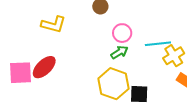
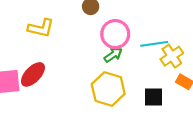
pink circle: (122, 33) -> (115, 34), size x1.4
black square: (139, 94) -> (154, 97), moved

